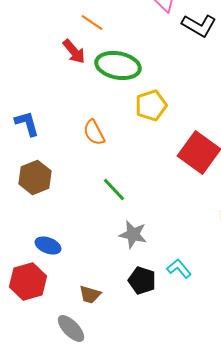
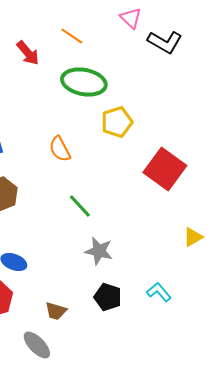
orange line: (92, 22) -> (72, 36), moved
red arrow: (74, 51) -> (28, 53), moved
cyan L-shape: (179, 268) -> (159, 292), moved

